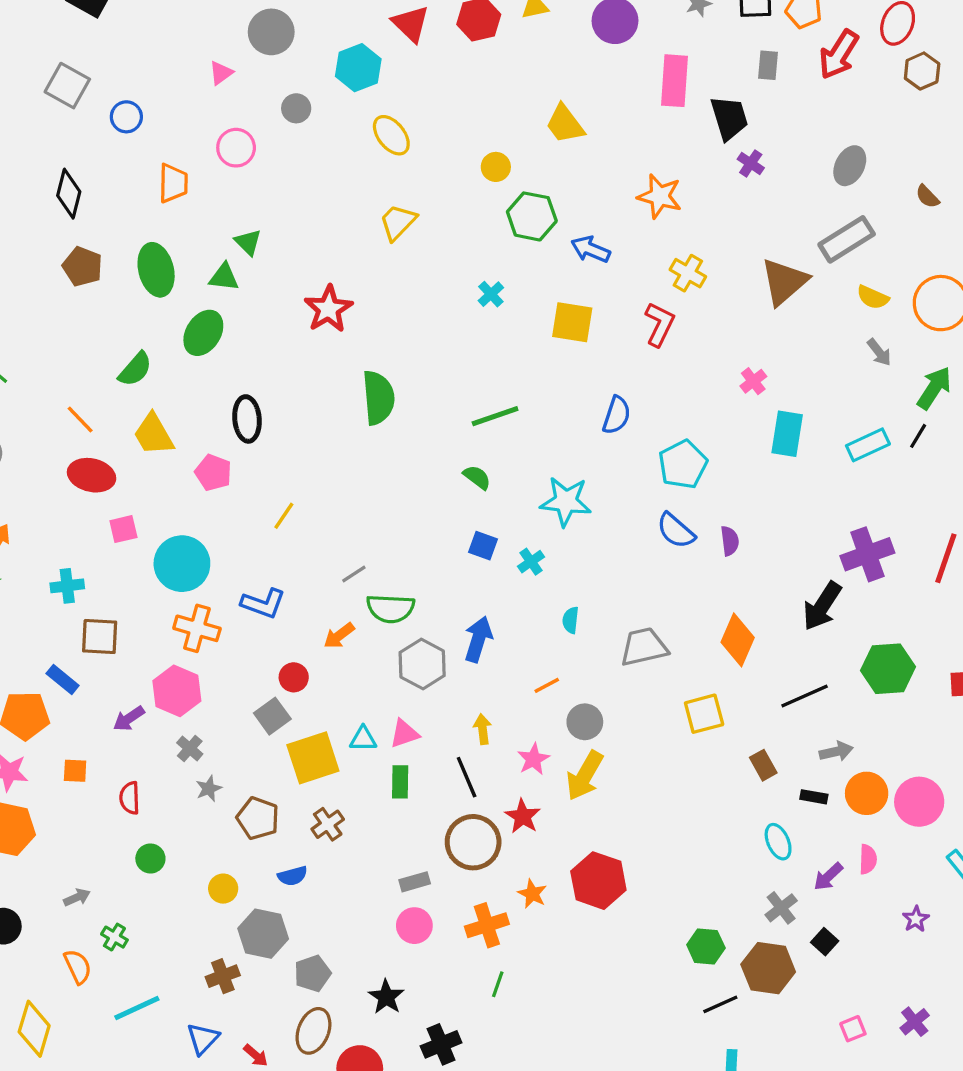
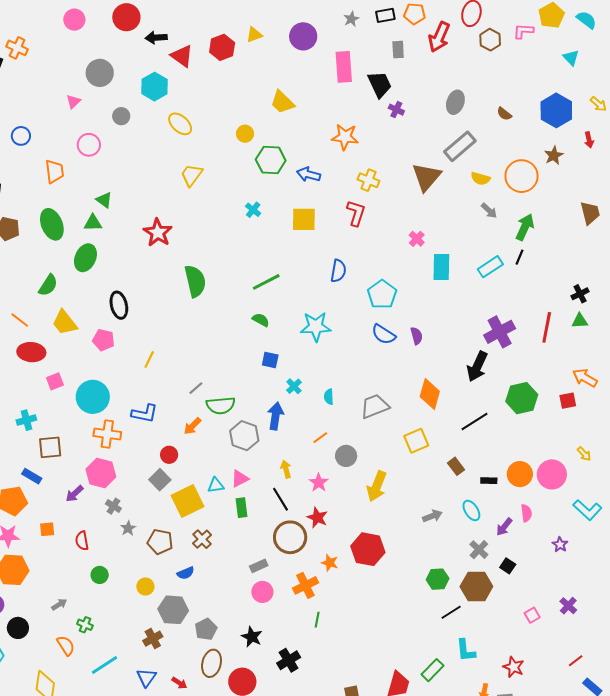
cyan cross: (531, 562) -> (294, 386), moved
gray arrow: (836, 751) -> (432, 516), moved
yellow arrow: (585, 776) -> (377, 486), moved

